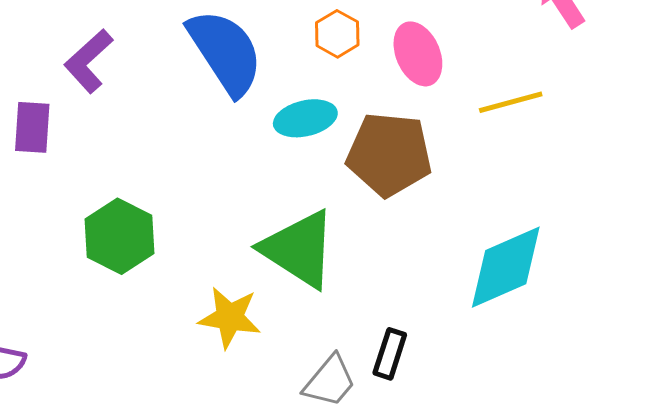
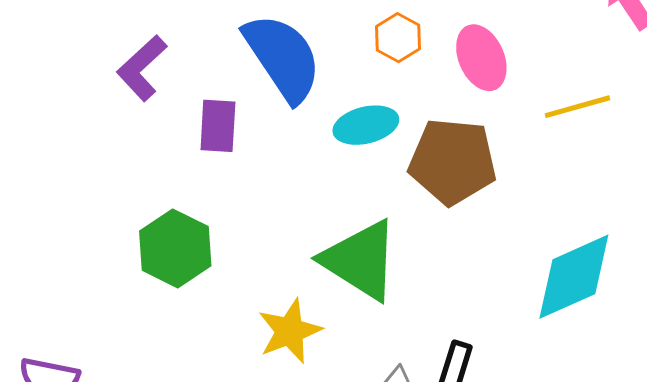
purple rectangle: (32, 127) -> (218, 126), moved
yellow star: (230, 317) -> (290, 331), turned -30

